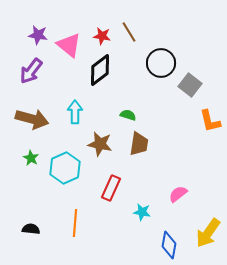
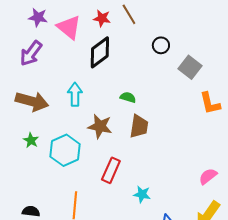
black circle: (161, 63) -> (161, 45), size x0.6
pink semicircle: (178, 194) -> (208, 176), moved

